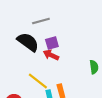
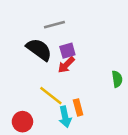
red arrow: (51, 55) -> (66, 65), turned -70

